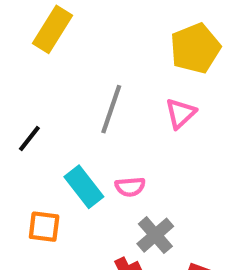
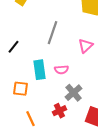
pink triangle: (180, 113) -> (85, 46), moved
cyan rectangle: (84, 187) -> (39, 70), turned 30

